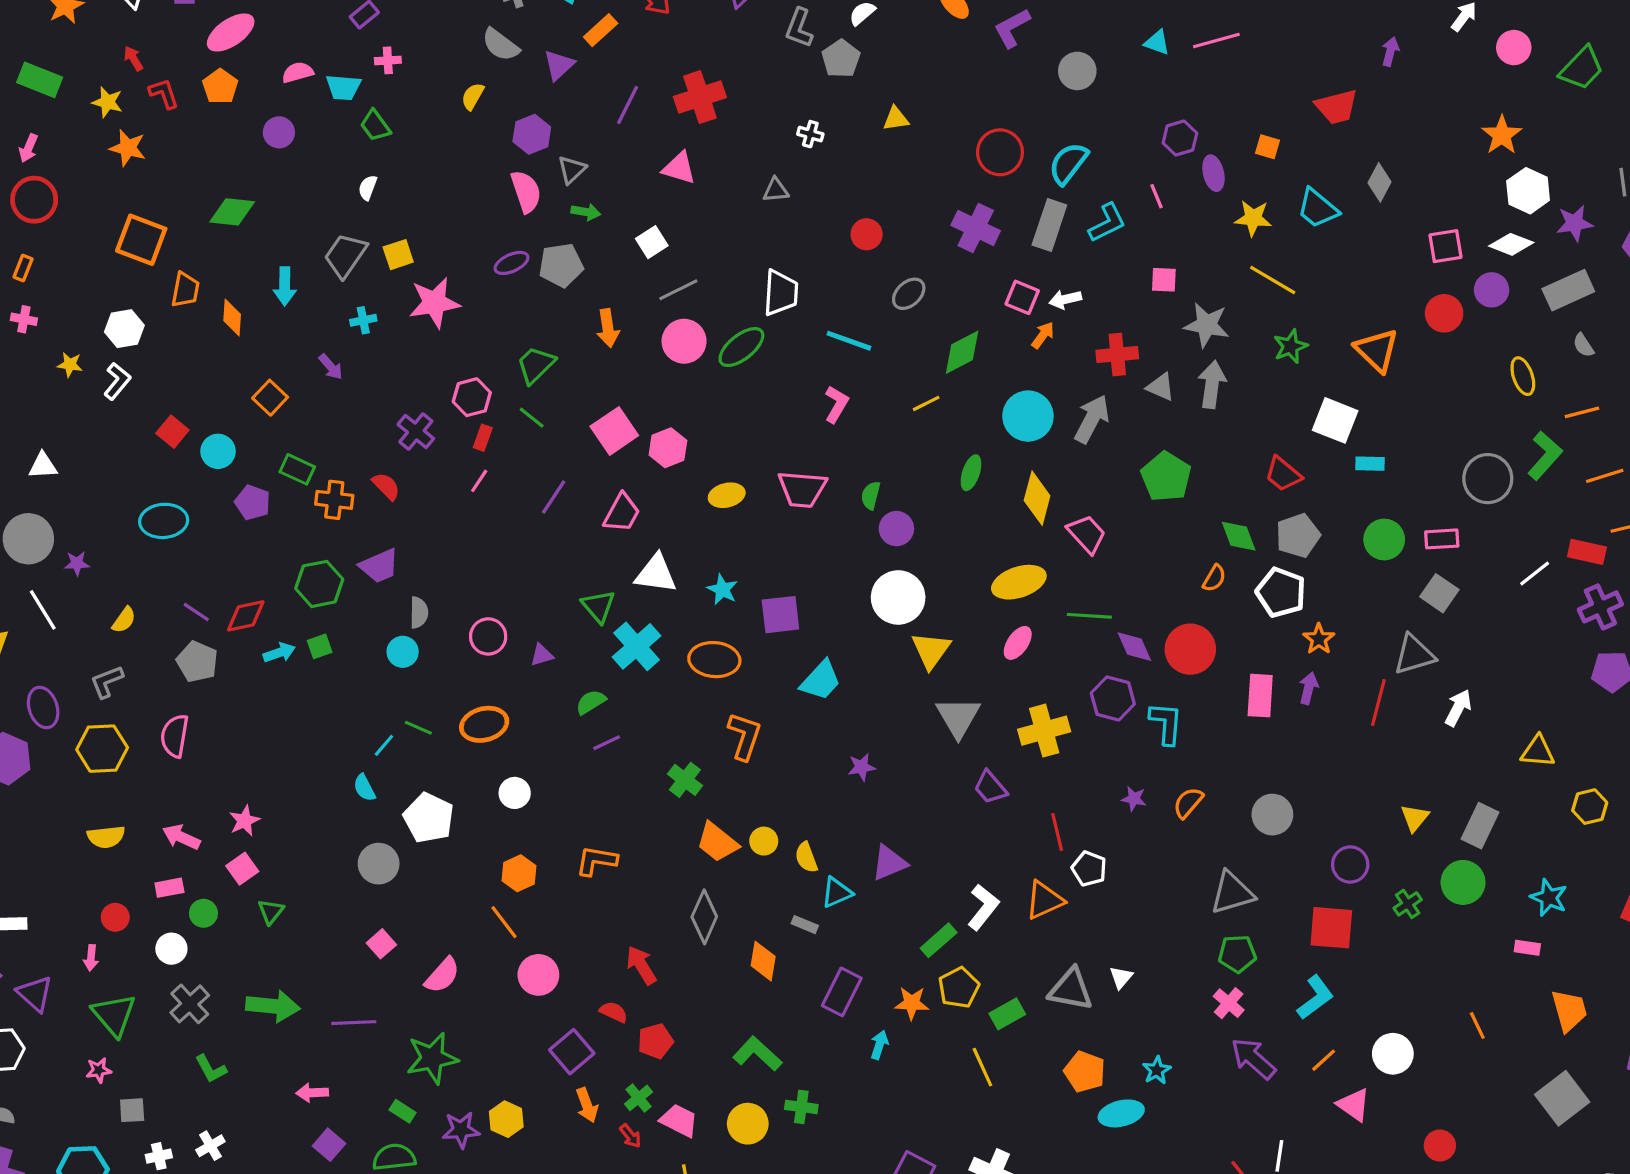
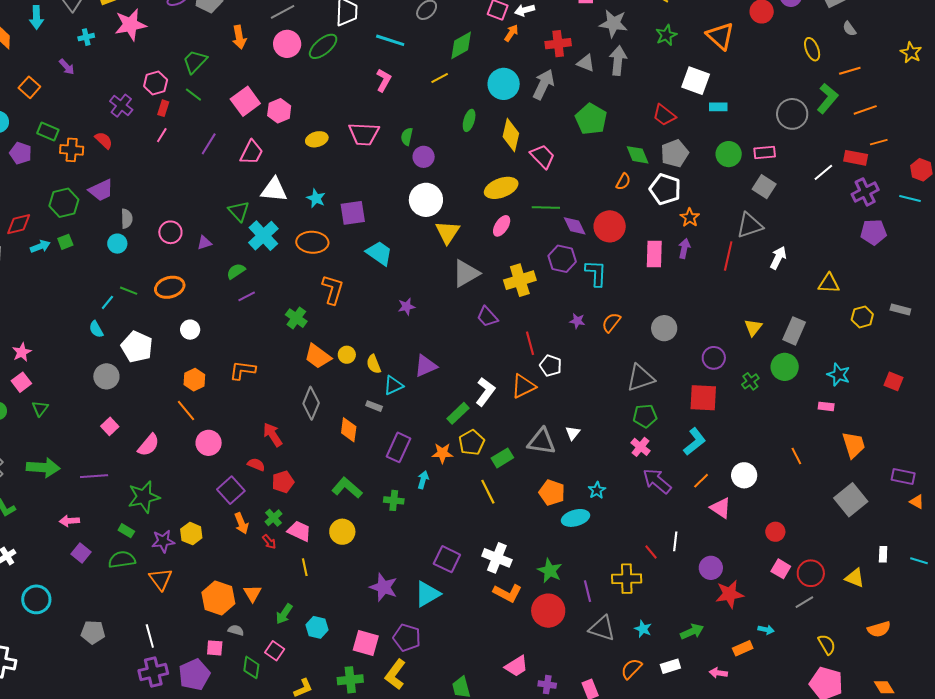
cyan trapezoid: (821, 680) -> (379, 253), turned -96
gray triangle: (958, 717) -> (466, 273), turned 32
green cross: (801, 1107) -> (394, 500), moved

